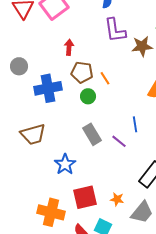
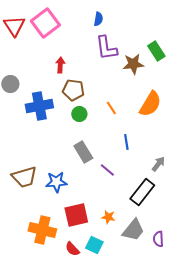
orange line: (105, 78) -> (111, 108), moved
brown trapezoid: (33, 134) -> (24, 177), moved
purple line: (119, 141) -> (107, 170), moved
blue star: (65, 164) -> (56, 182), turned 30

